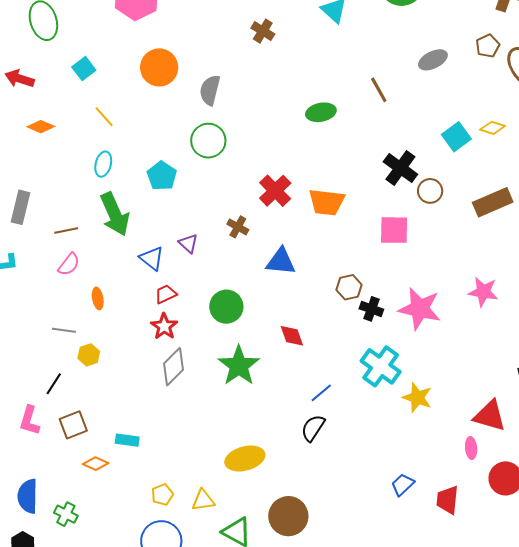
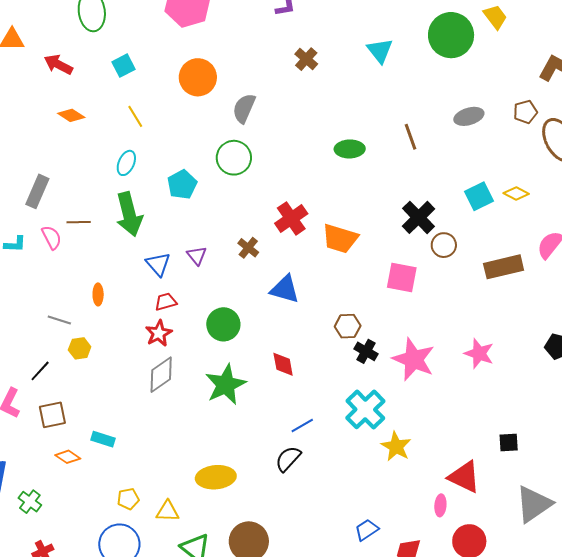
pink semicircle: (69, 264) -> (52, 237), moved, turned -75

